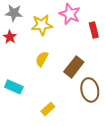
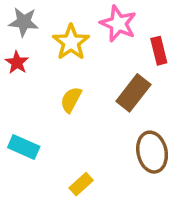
yellow star: (42, 25) -> (71, 42), turned -30
brown rectangle: (74, 67) -> (133, 93), moved

